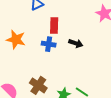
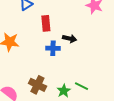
blue cross: (49, 44) -> (53, 48), moved

